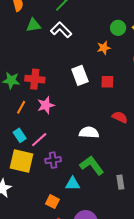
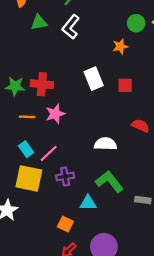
white L-shape: (61, 30) -> (71, 27), turned -95
orange line: (21, 107) -> (27, 117), turned 64
gray rectangle: (120, 182) -> (143, 200), turned -72

